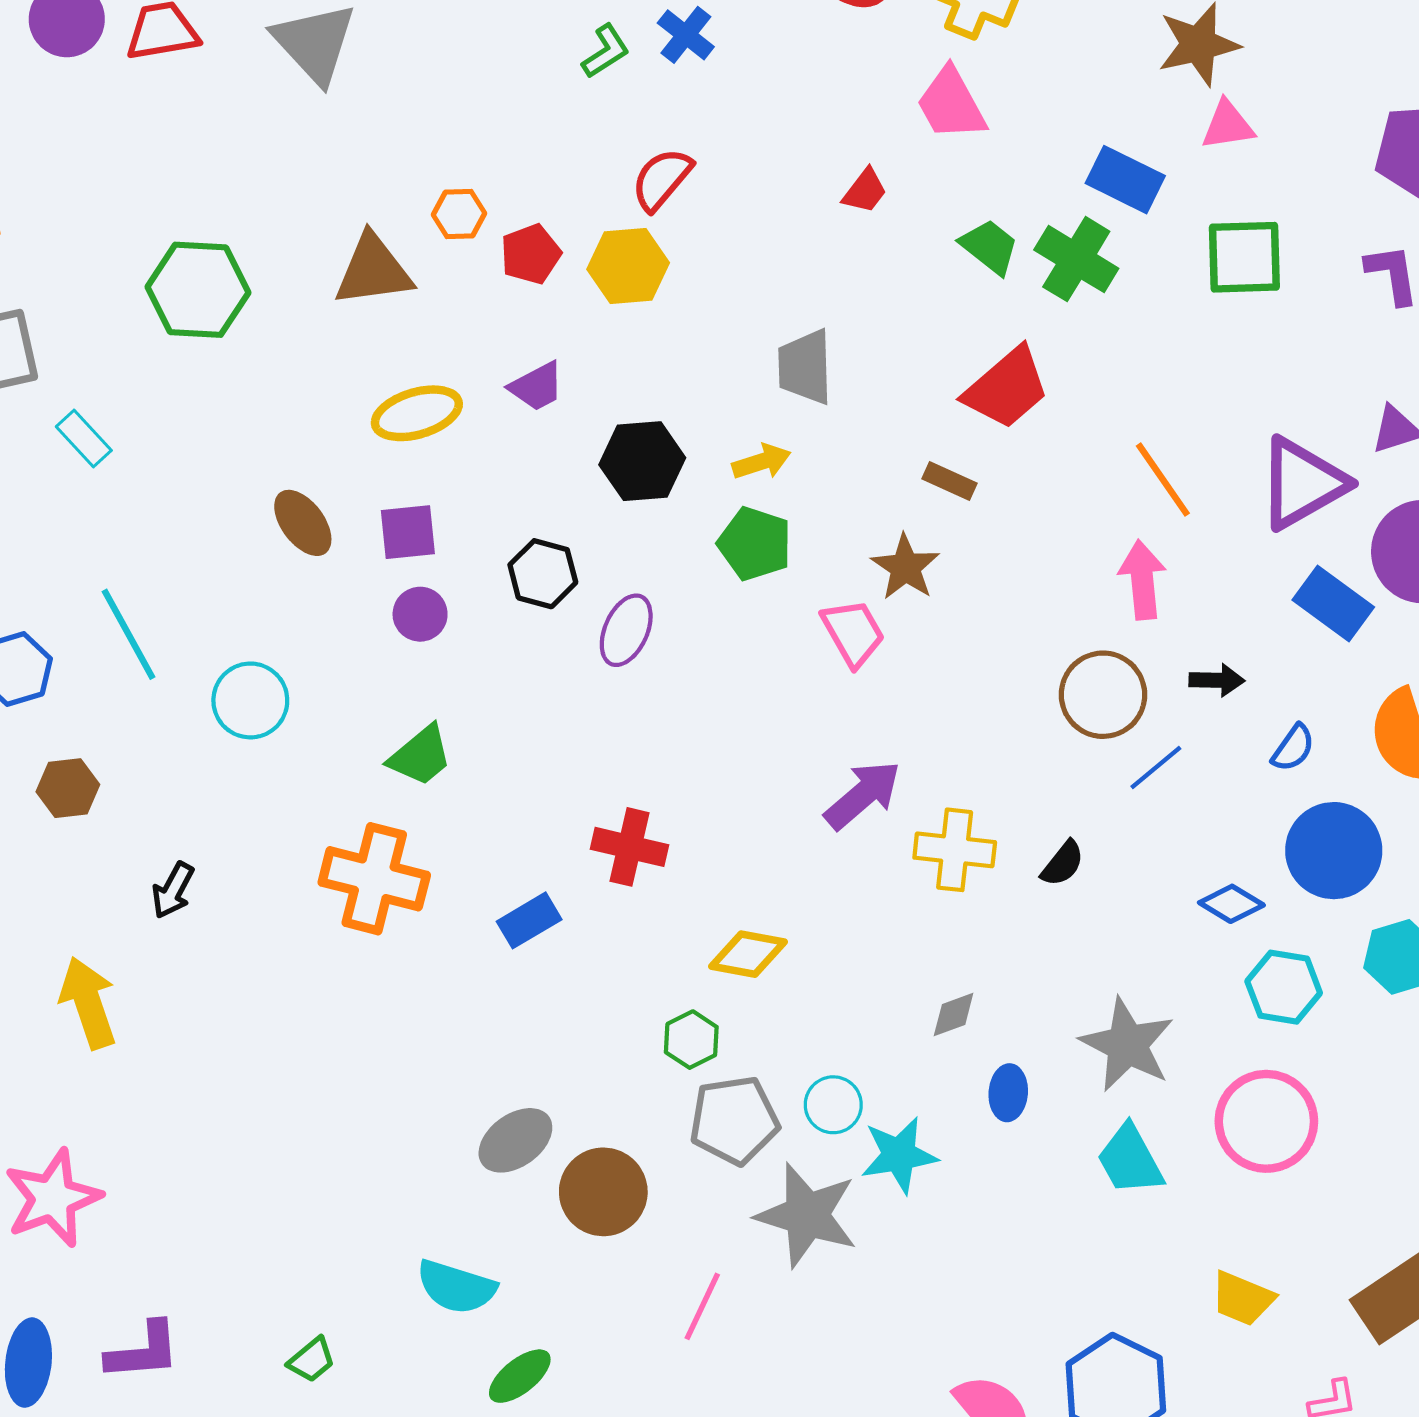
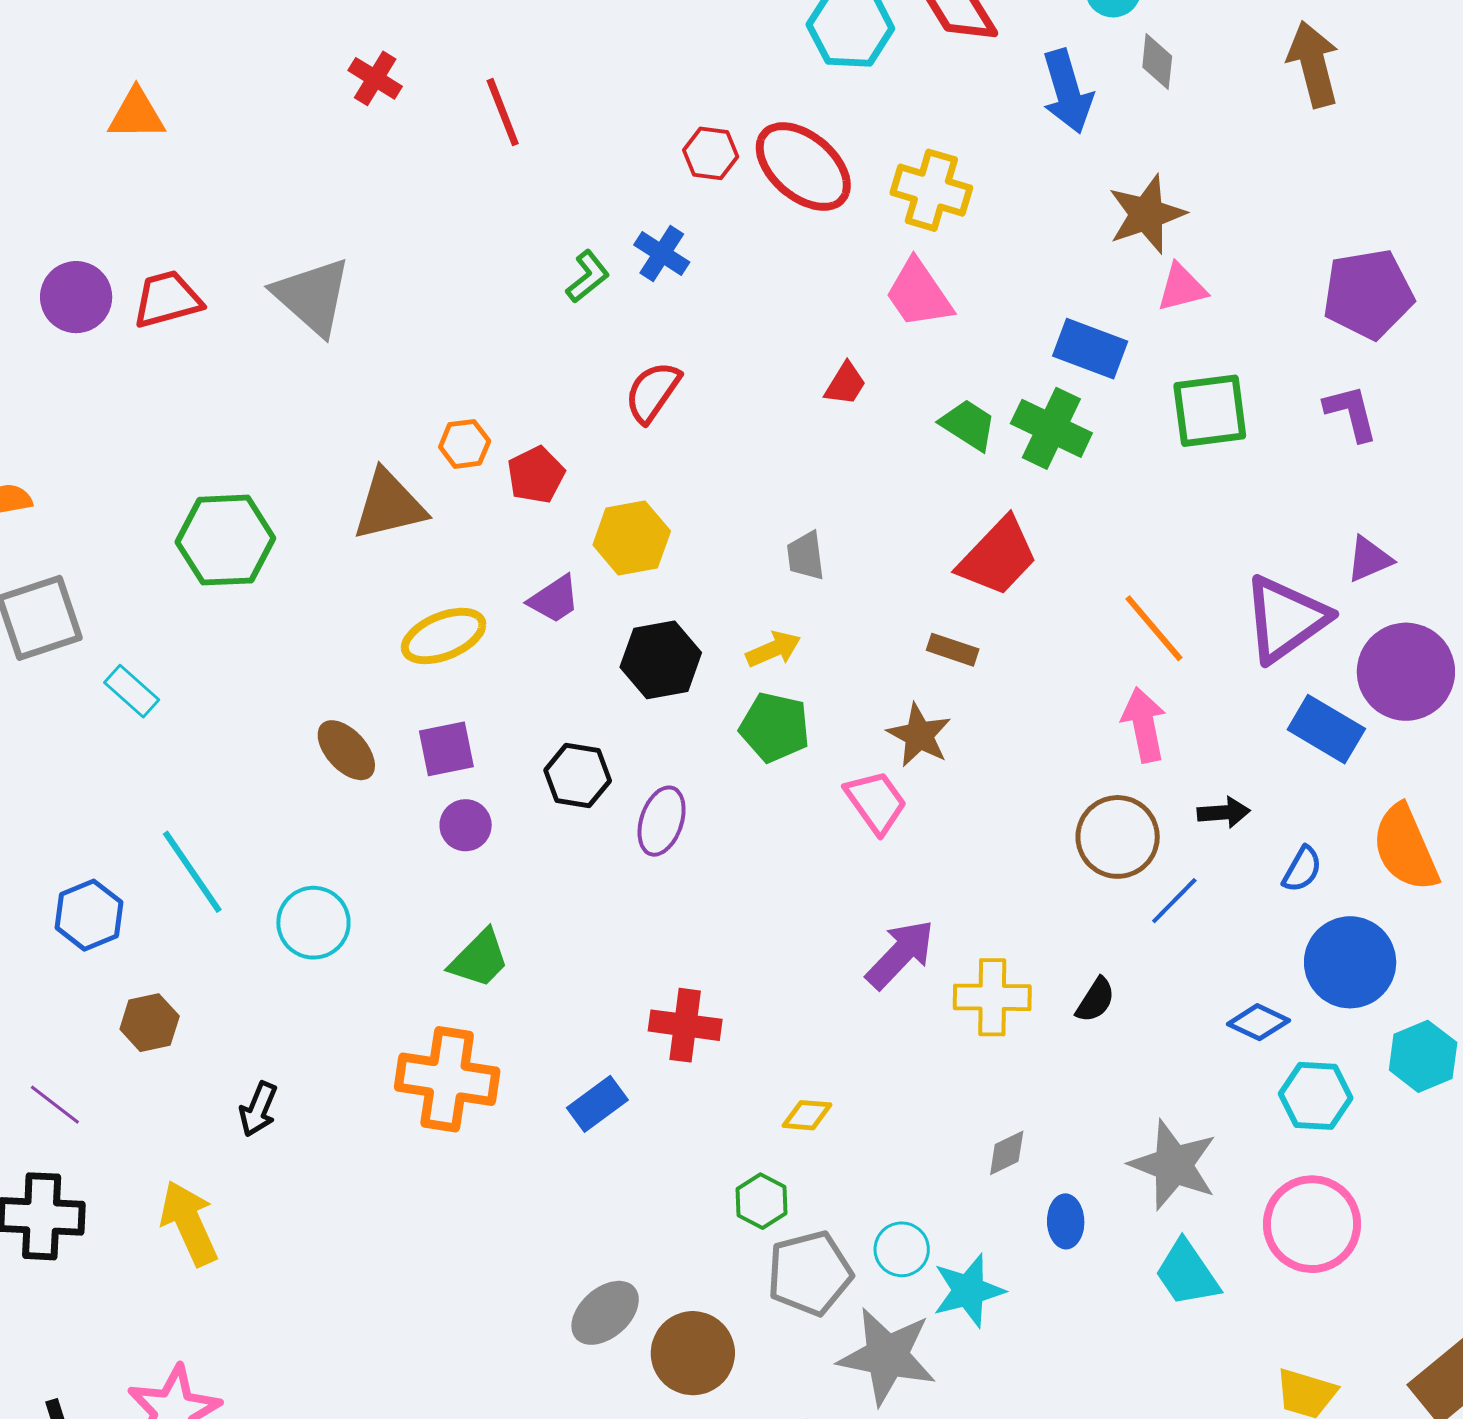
yellow hexagon: (628, 266) -> (632, 538), moved
gray trapezoid: (805, 367) -> (806, 556), size x0.7
yellow diamond: (748, 954) -> (807, 1115), size x0.7

